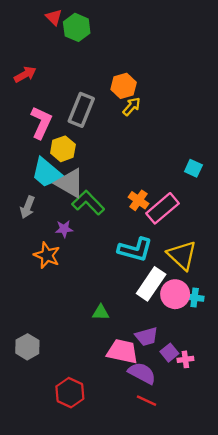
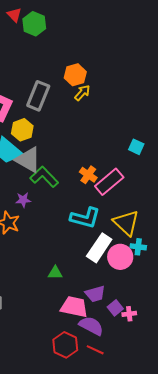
cyan cross: (195, 298) -> (138, 247), moved
red hexagon: (70, 393) -> (65, 345), moved

